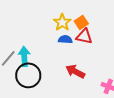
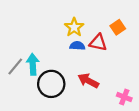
orange square: (81, 22) -> (118, 27), moved
black circle: (28, 75) -> (51, 84), moved

